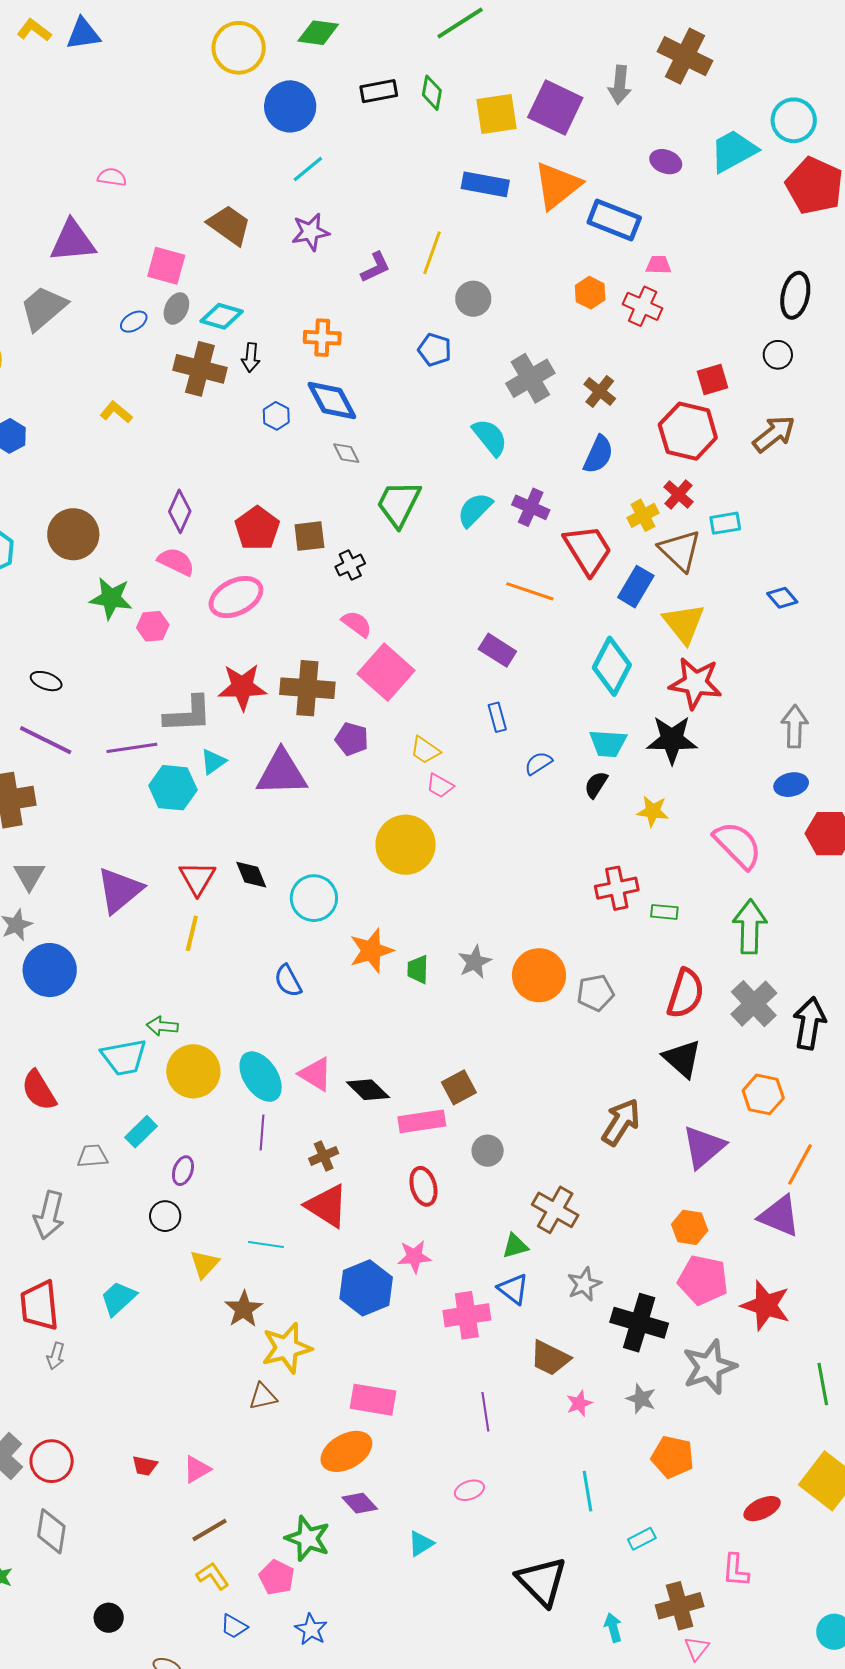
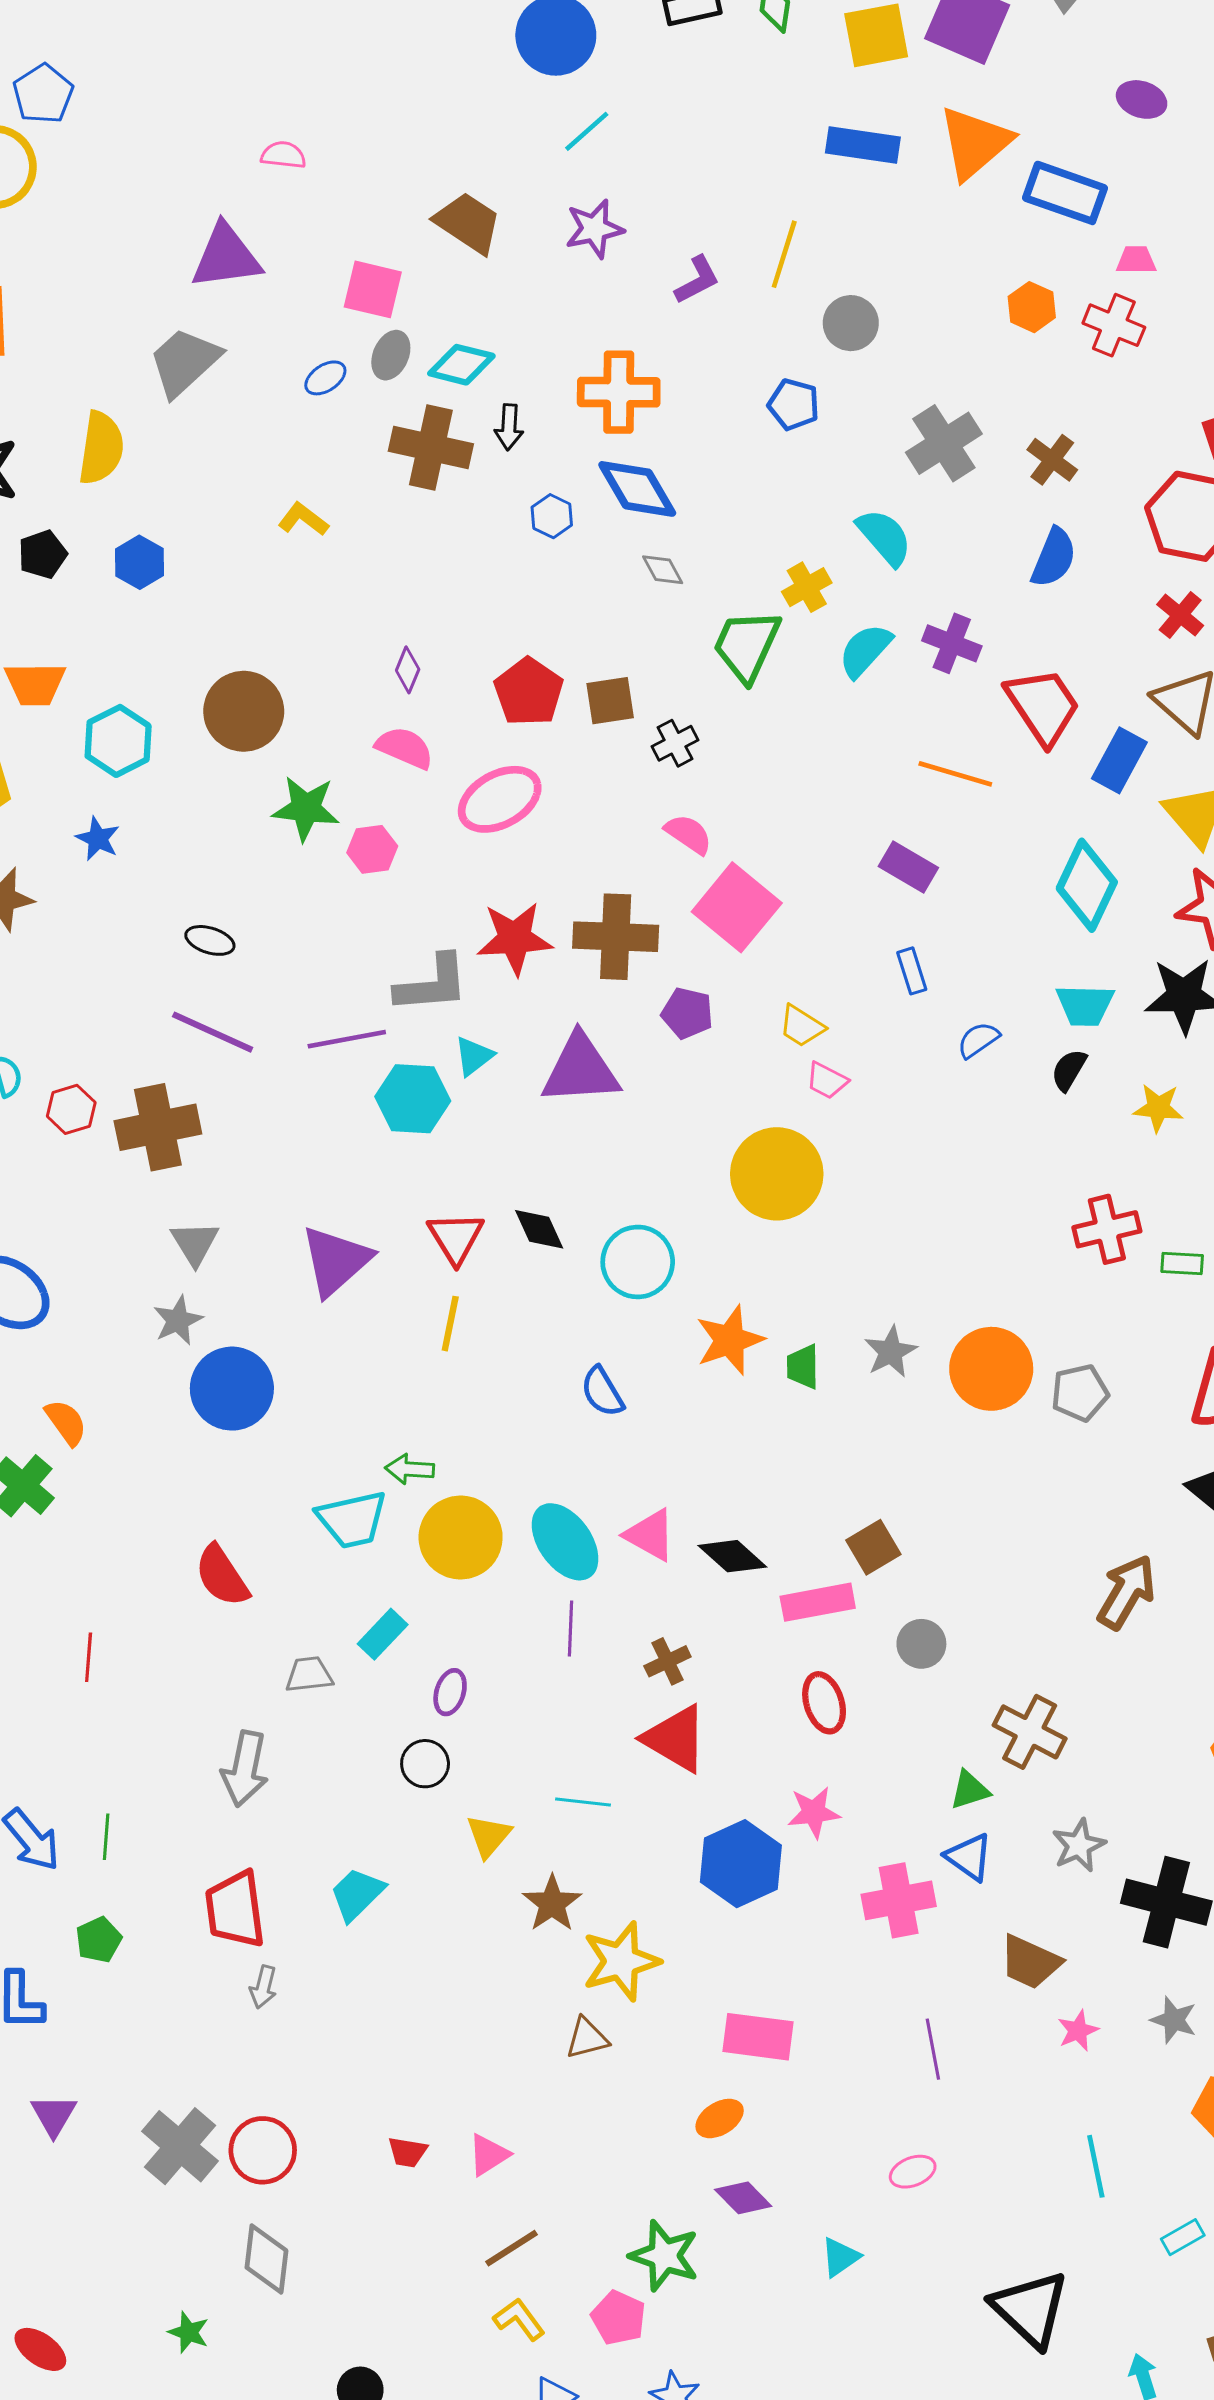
orange cross: (322, 338) -> (619, 392), size x1.4
purple diamond: (180, 511) -> (408, 670), size x0.7
yellow cross: (643, 515) -> (807, 587), moved
orange ellipse: (346, 1451) -> (720, 2118), size x0.6

